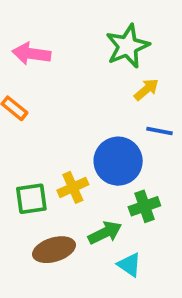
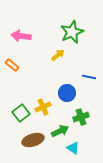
yellow arrow: (146, 89) -> (58, 55), moved
blue circle: (118, 161) -> (67, 93), size x0.7
green square: (31, 199) -> (21, 113), turned -30

